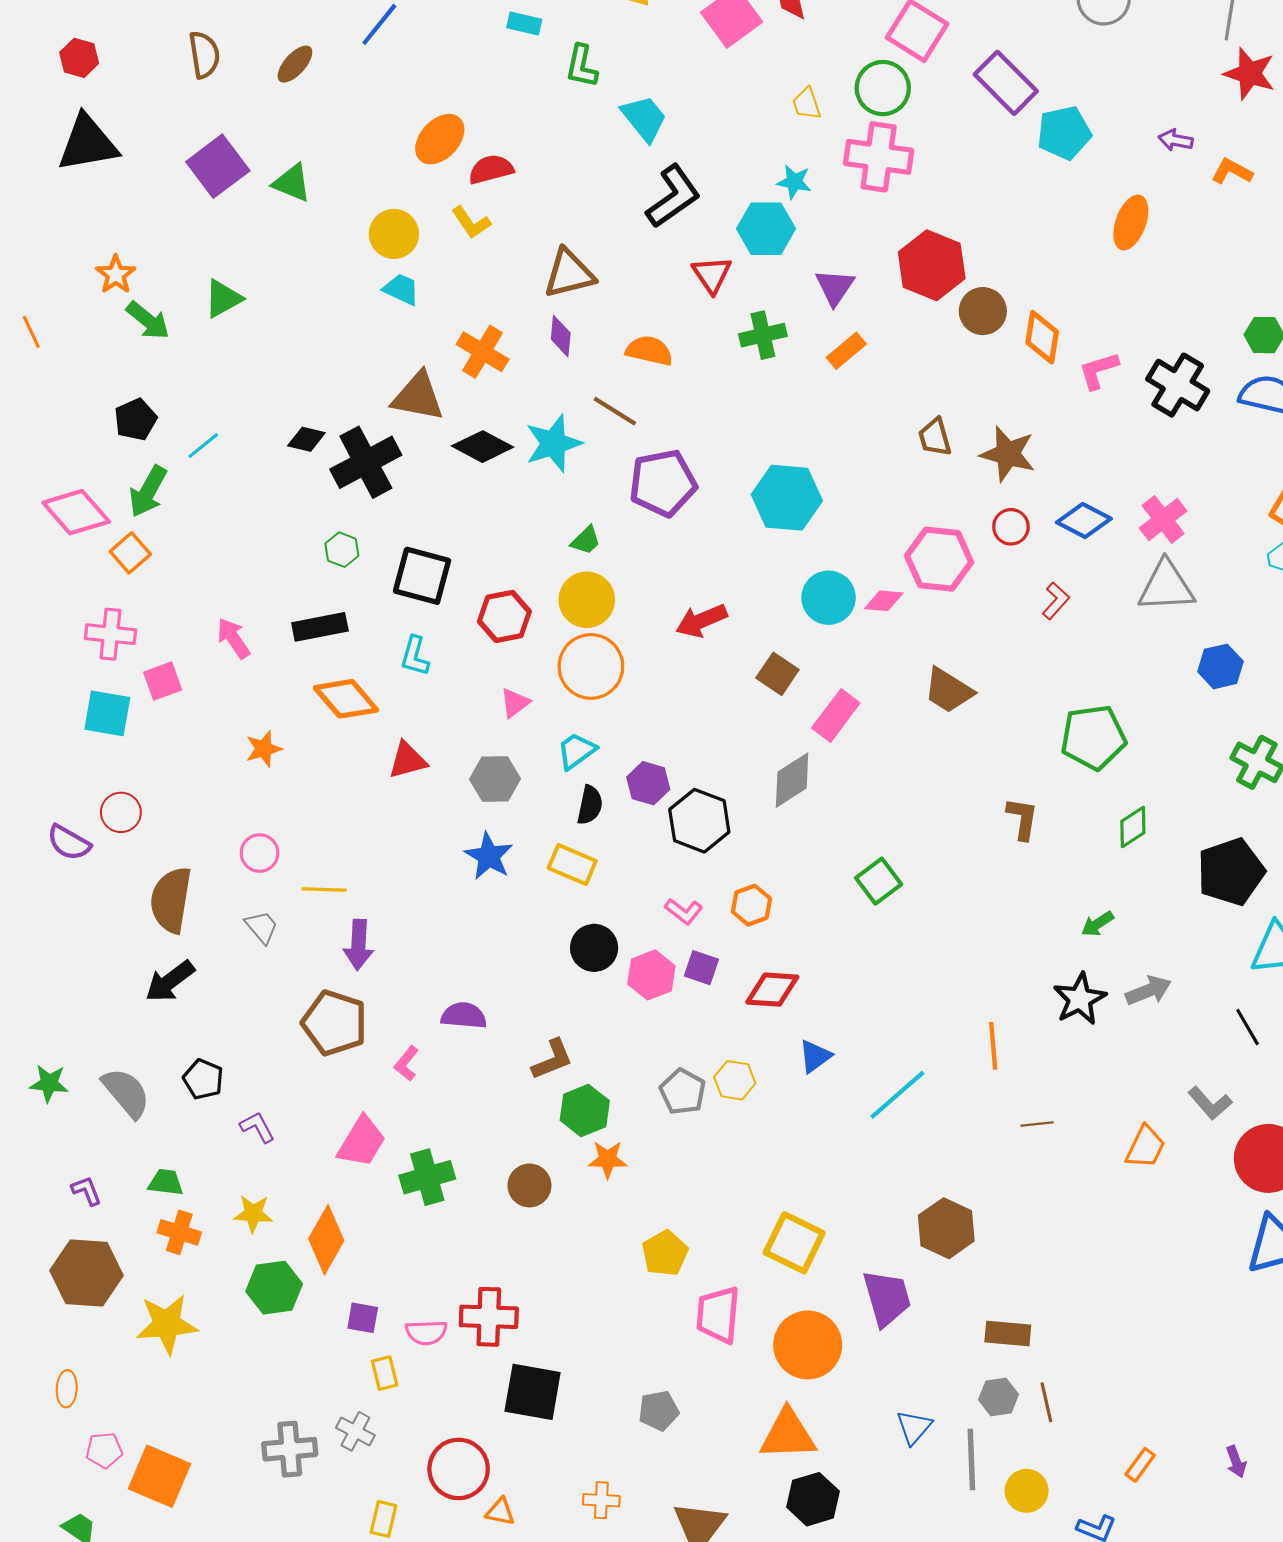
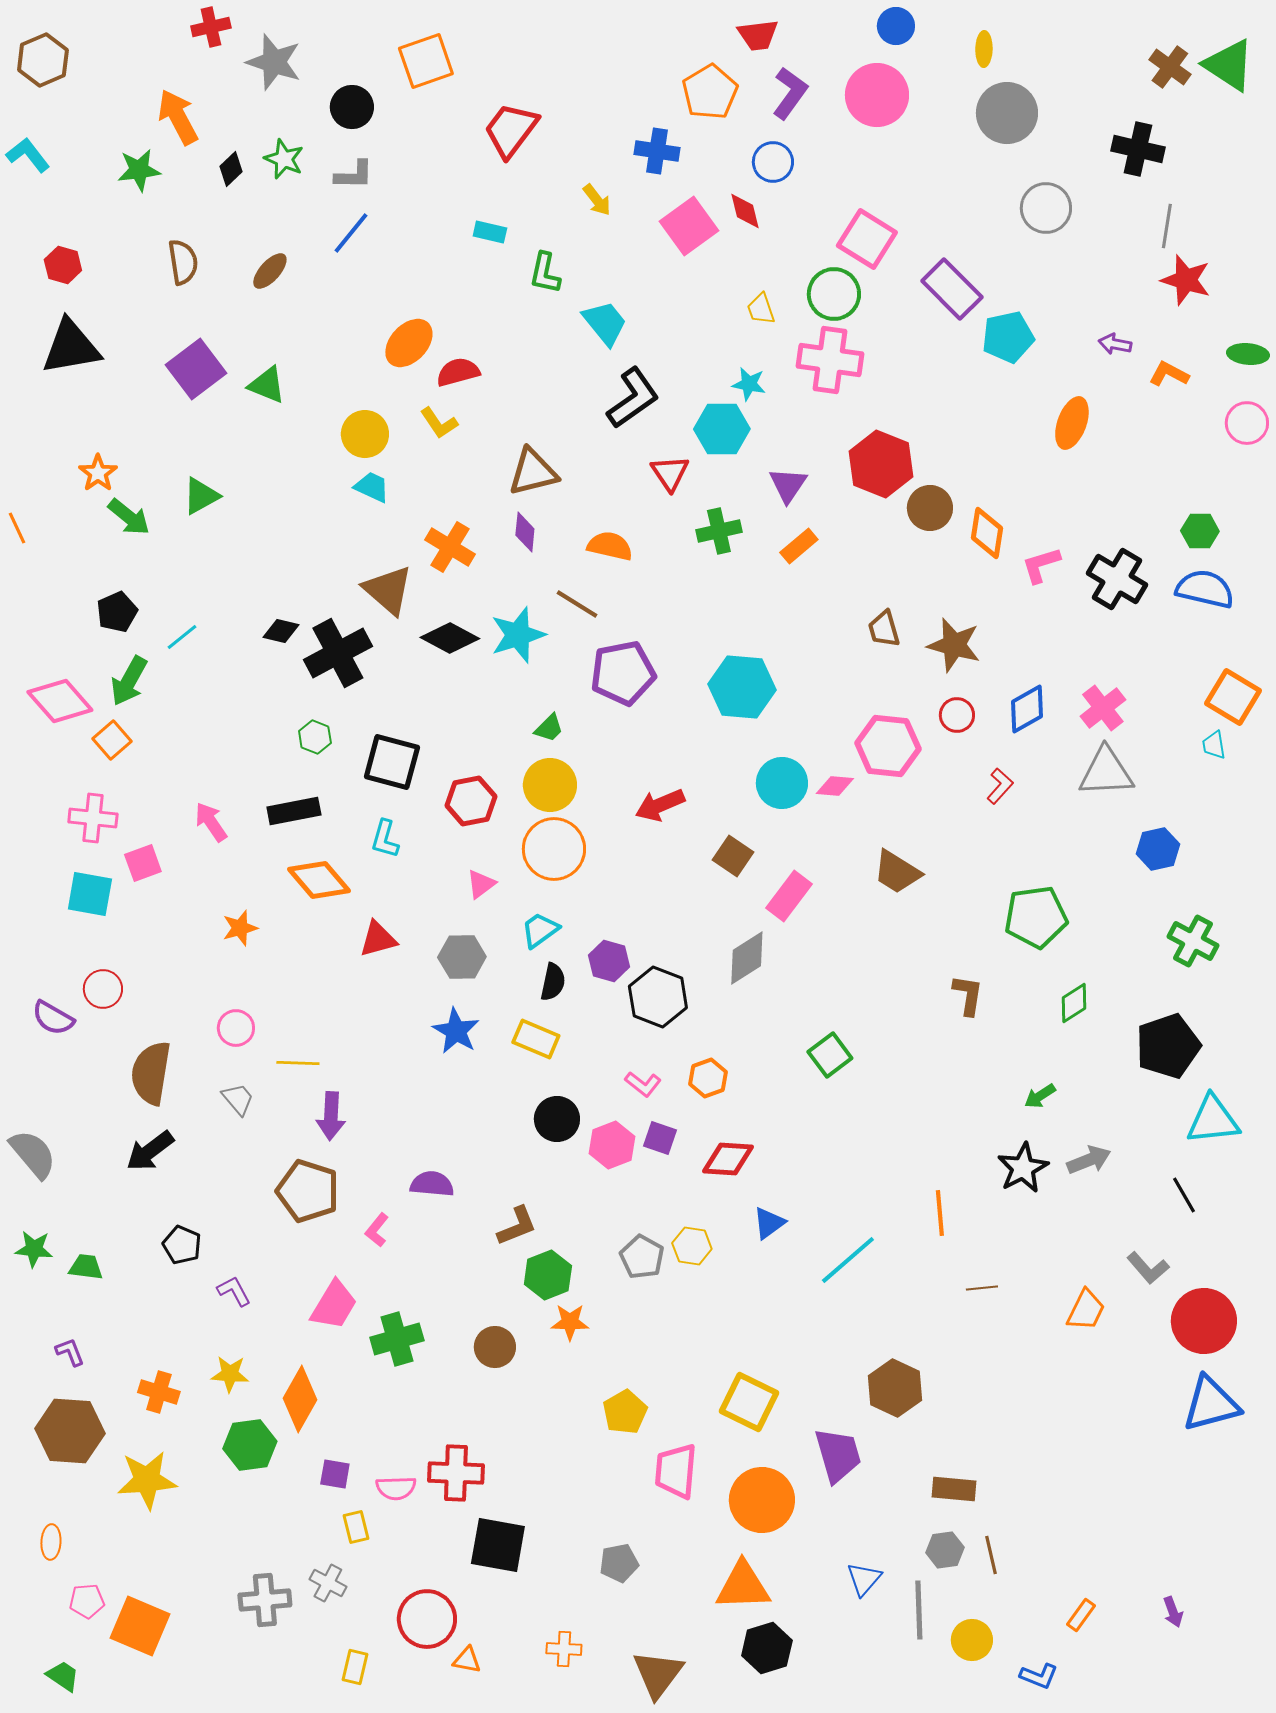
brown triangle: (418, 397) -> (388, 590), turned 30
blue diamond: (1084, 521) -> (1027, 709), turned -57
gray semicircle: (126, 1093) -> (33, 1154), moved
green trapezoid: (166, 1182) -> (86, 1267), moved

